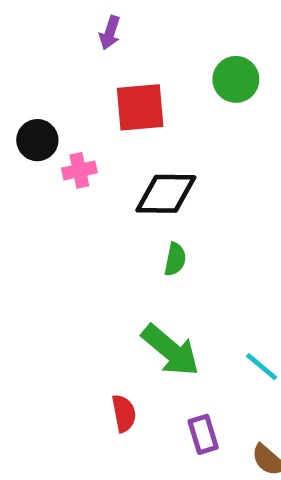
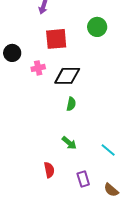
pink cross: (79, 170) -> (38, 68), moved
green arrow: (170, 350) -> (69, 143), size x0.6

